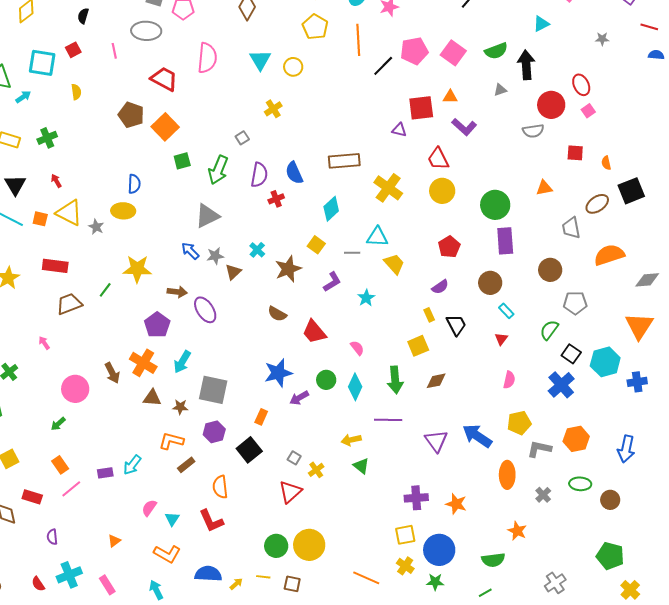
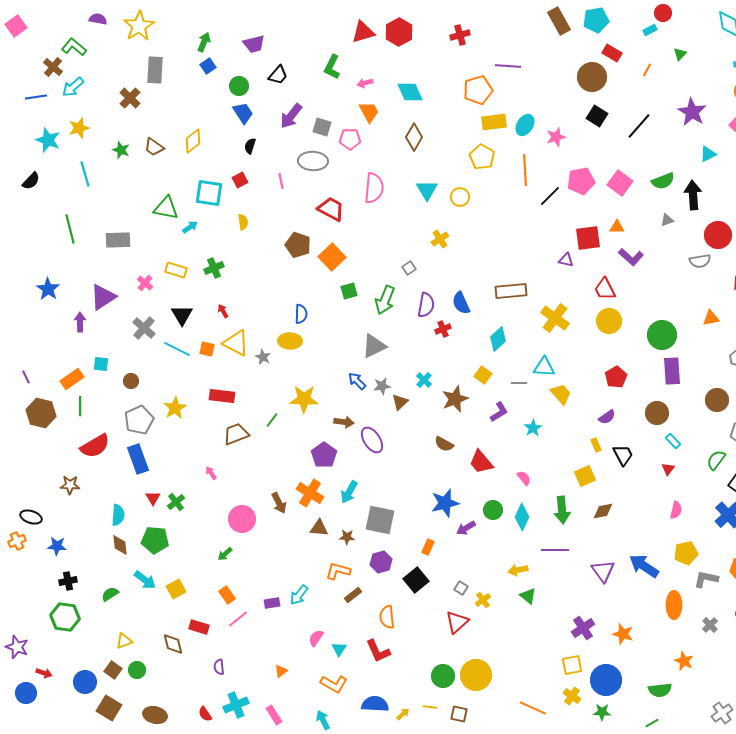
purple cross: (416, 498) -> (583, 628), turned -30

